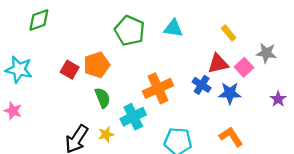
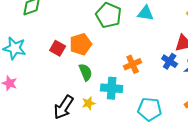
orange cross: (158, 88) -> (133, 64), size x0.7
cyan cross: (133, 117) -> (112, 88), turned 30

